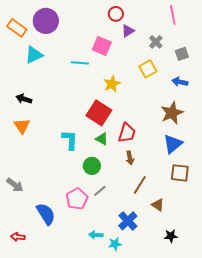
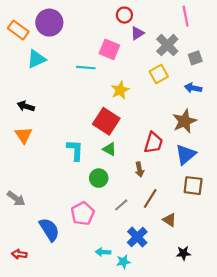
gray cross: (156, 42) -> (167, 45), size x1.5
red trapezoid: (127, 133) -> (153, 143), moved
gray line: (100, 191) -> (121, 205), moved

